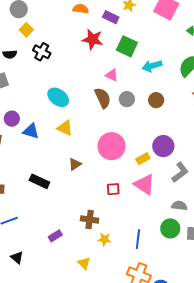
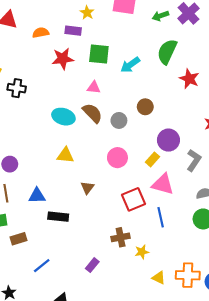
cyan ellipse: (58, 97) -> (63, 117), moved
gray circle: (127, 99) -> (119, 120), moved
brown circle: (156, 100) -> (145, 107), moved
blue triangle: (31, 131) -> (37, 196), moved
pink circle: (112, 146) -> (117, 158), size x0.7
red square: (113, 189) -> (134, 199), size x1.6
blue line: (138, 239) -> (161, 217), moved
yellow triangle: (84, 263) -> (159, 278), moved

